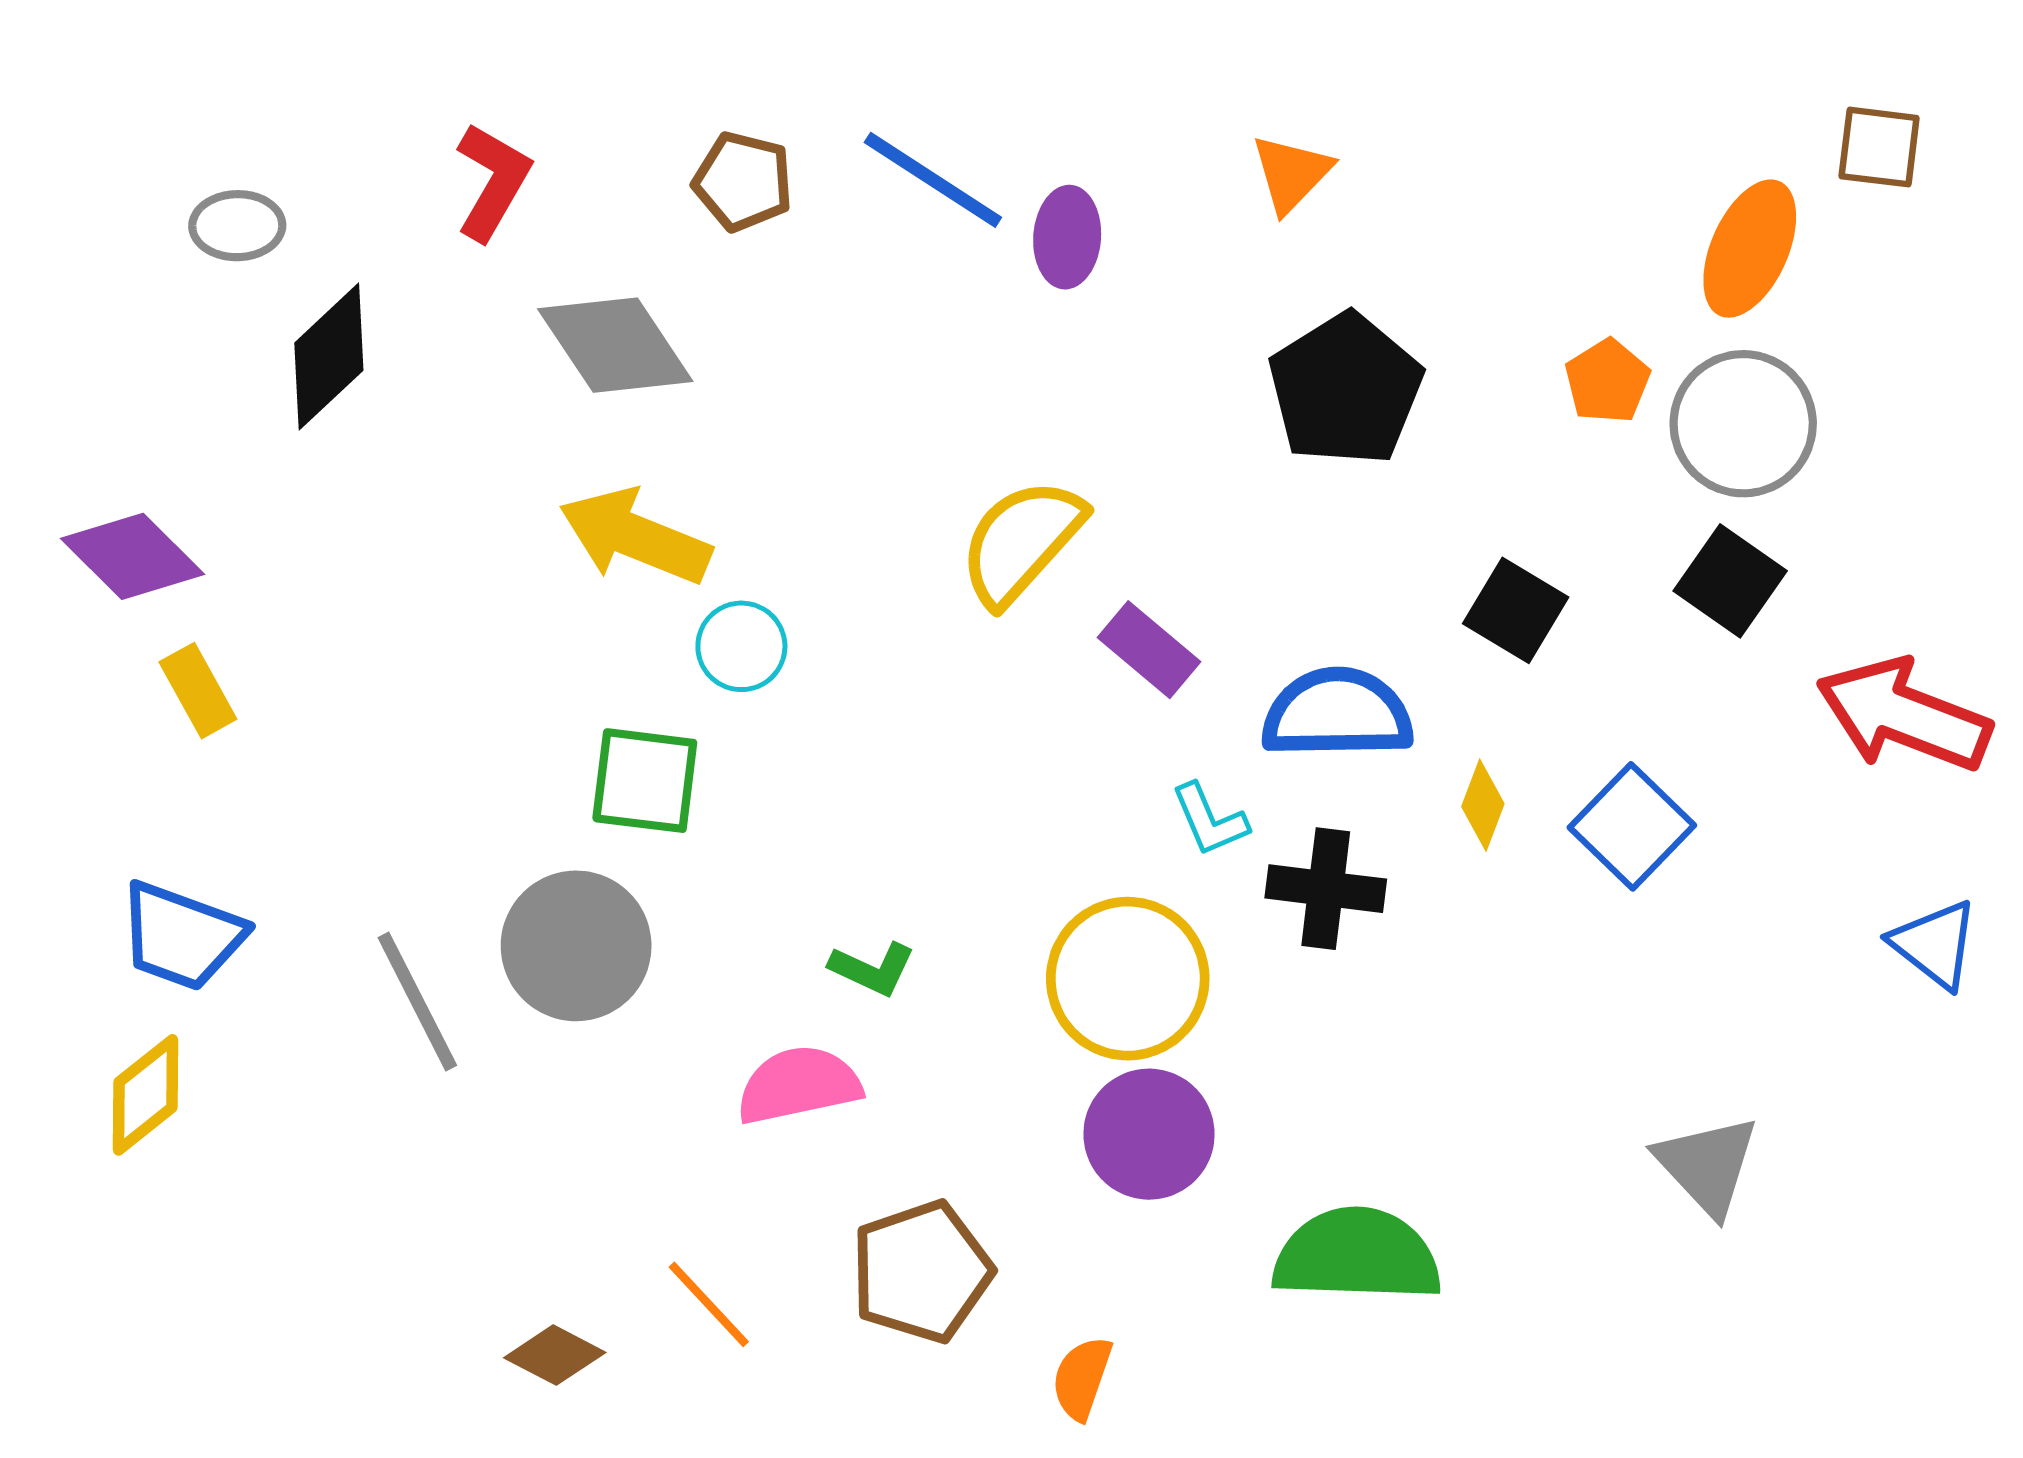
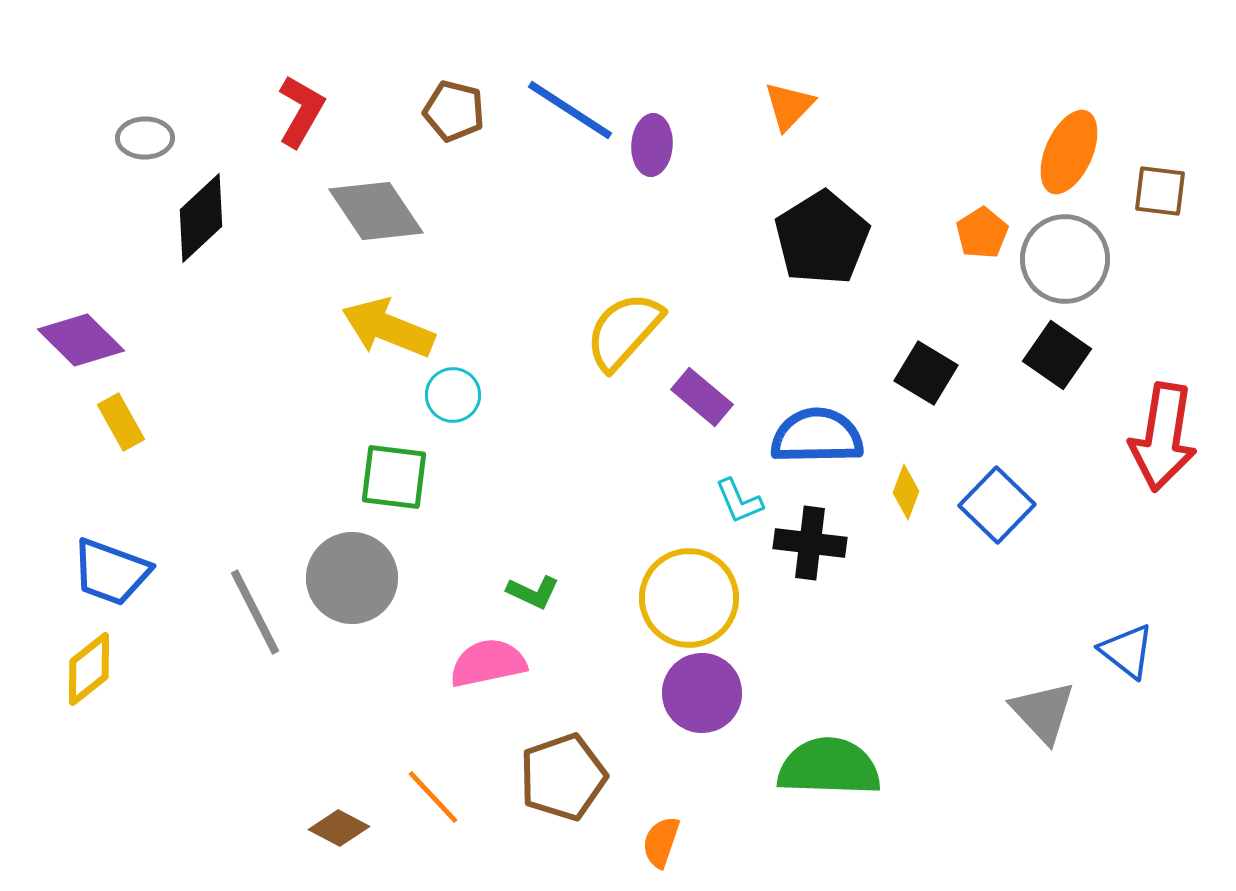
brown square: (1879, 147) -> (1160, 191), moved
red arrow: (1904, 715) -> (1163, 437), turned -102
blue triangle: (1935, 944) -> (1127, 651), moved

